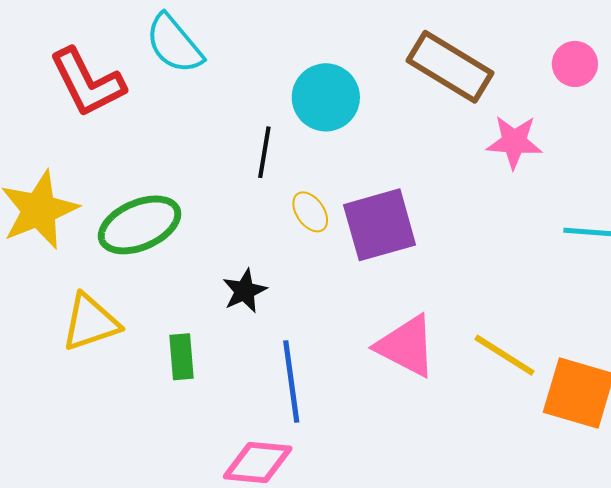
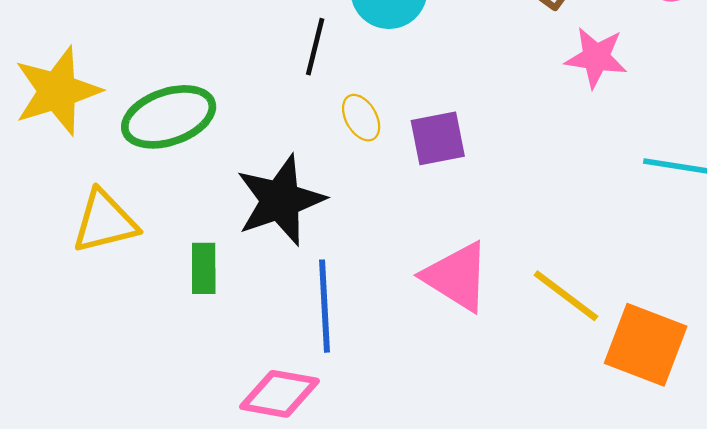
purple square: (380, 225) -> (438, 138), size x0.7
black star: (245, 291) -> (280, 200), size x1.8

